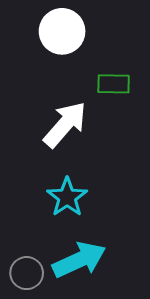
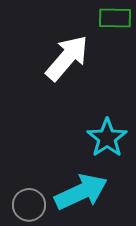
cyan star: (67, 197) -> (107, 138), moved

